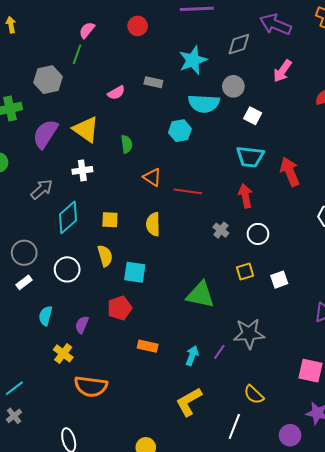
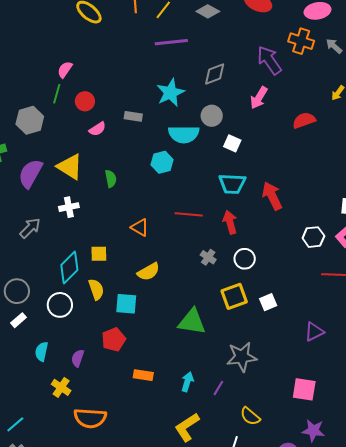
purple arrow: (275, 24) -> (269, 60), moved, turned 36
red circle: (138, 26) -> (85, 101), moved
orange triangle: (152, 177) -> (140, 227), moved
red line: (188, 191) -> (189, 214), moved
cyan diamond: (68, 217) -> (69, 267), moved
yellow semicircle: (153, 224) -> (148, 272), moved, turned -115
yellow square: (245, 272) -> (234, 296), size x1.5
purple line: (219, 352) -> (218, 388), moved

